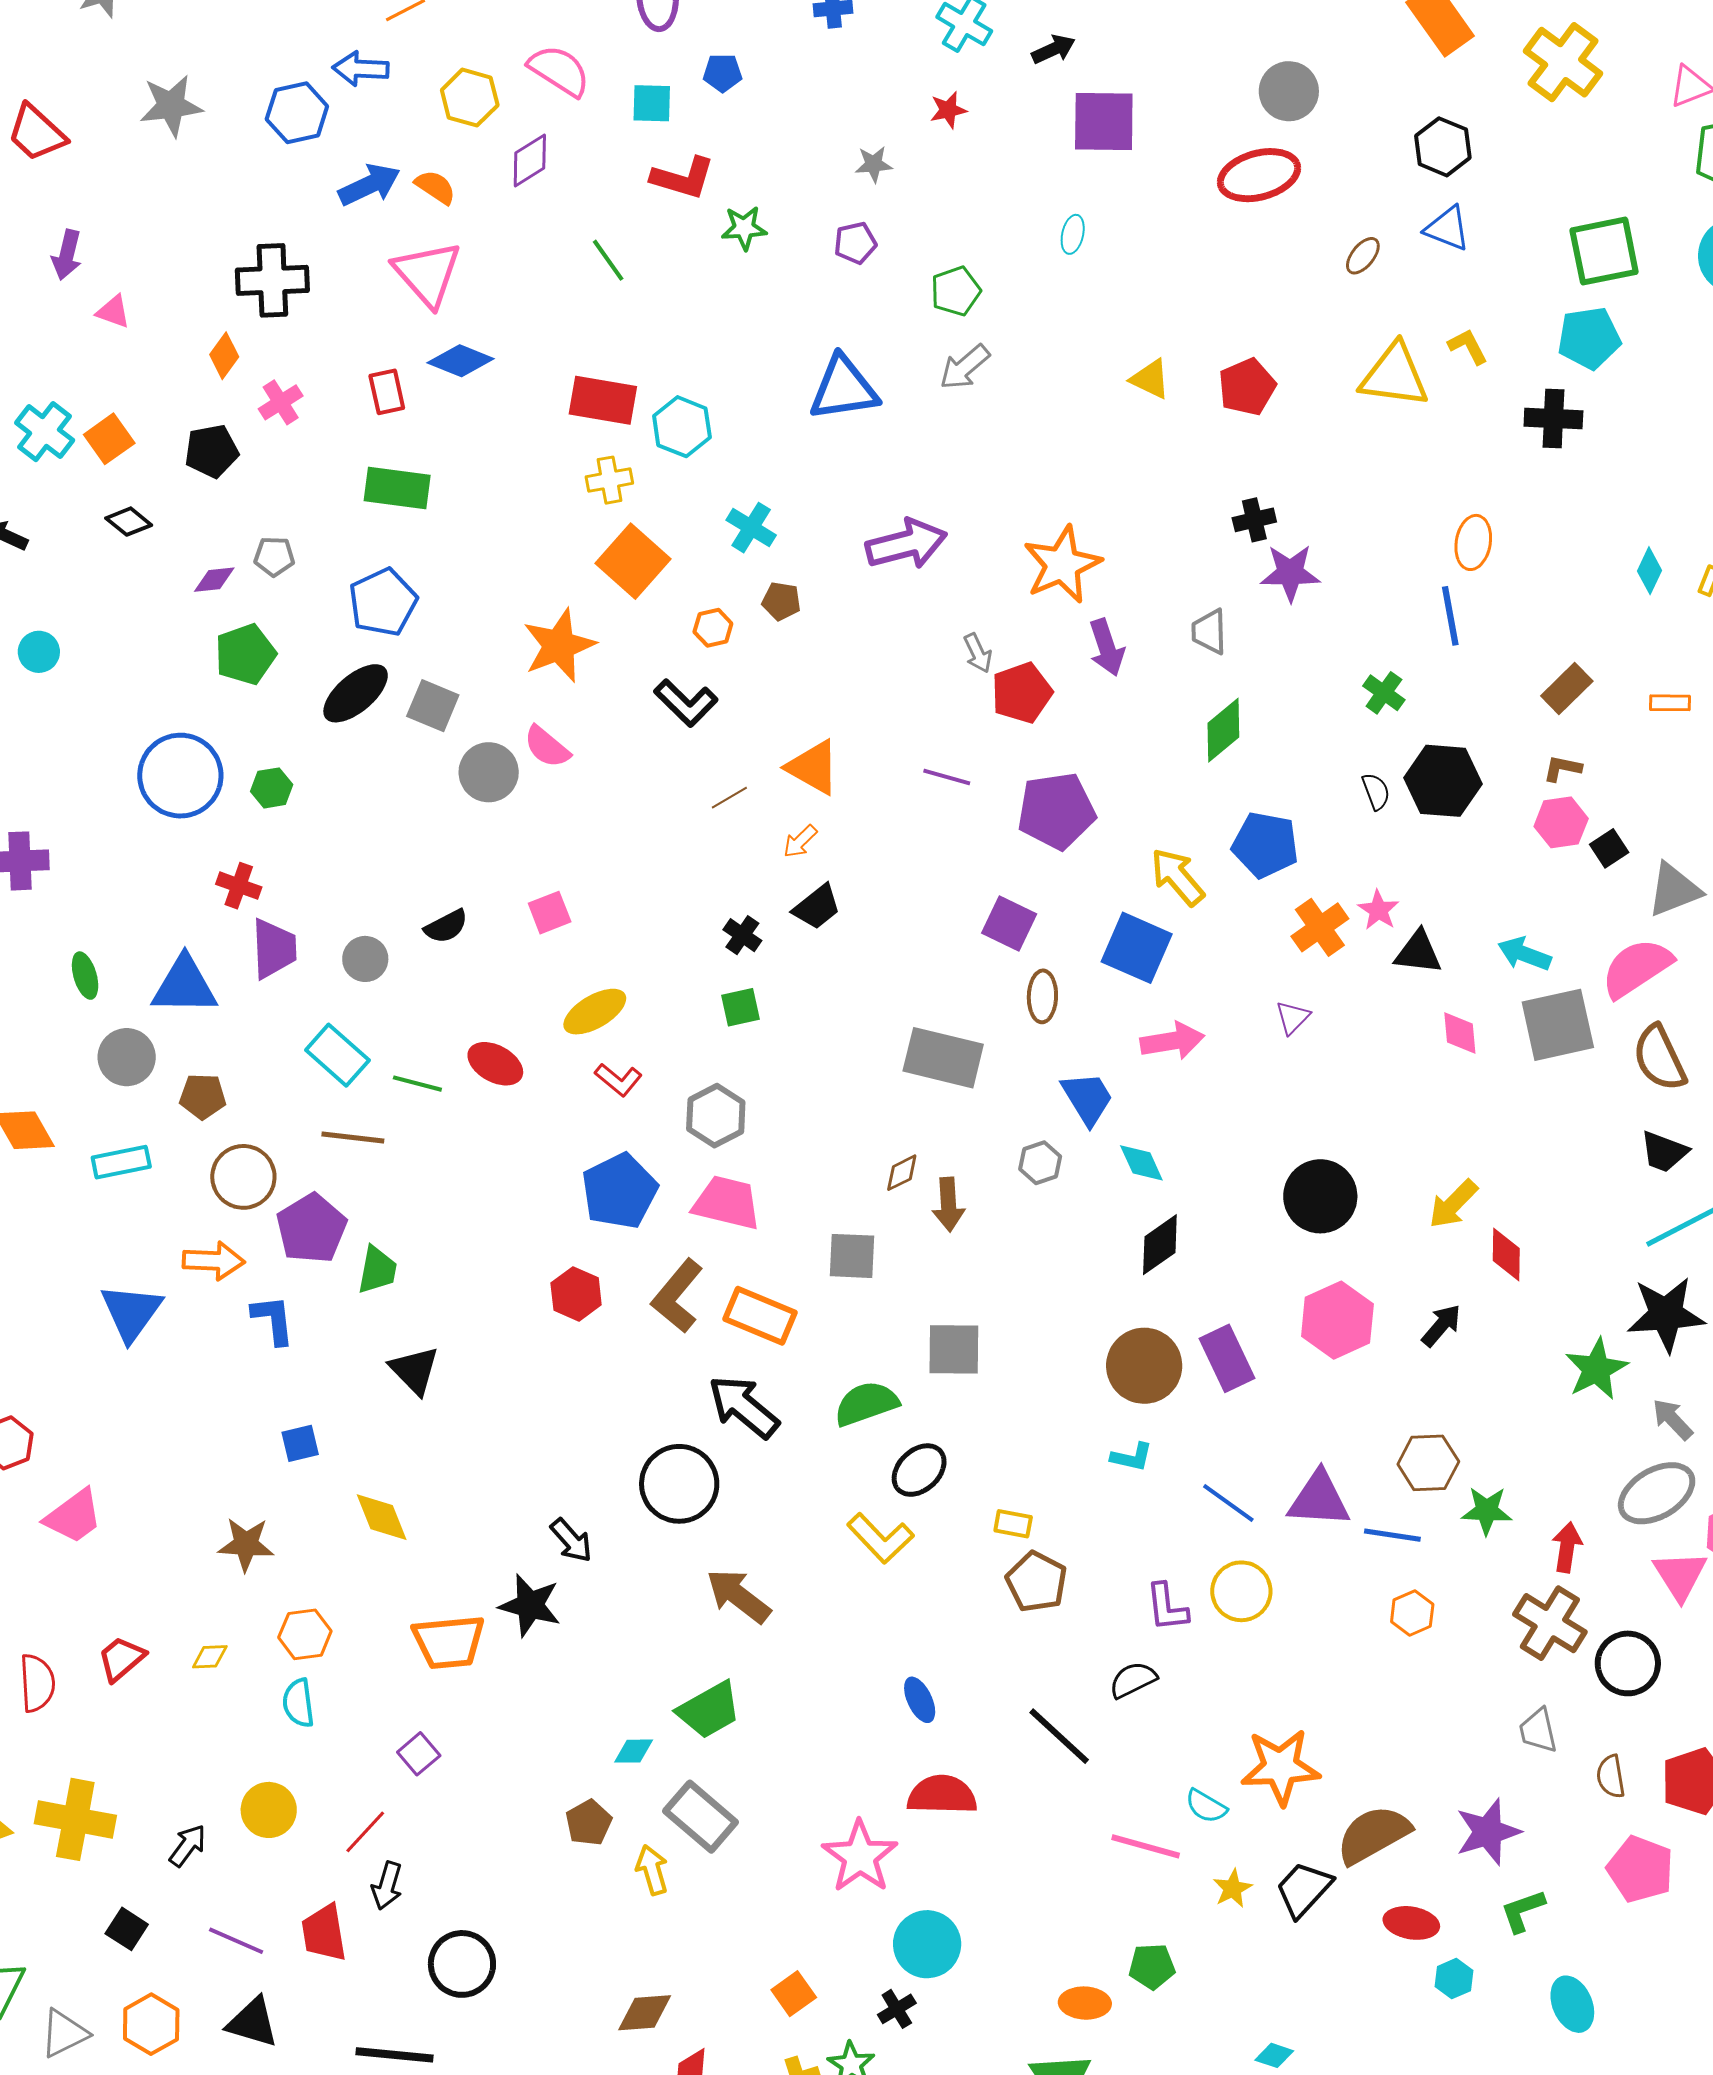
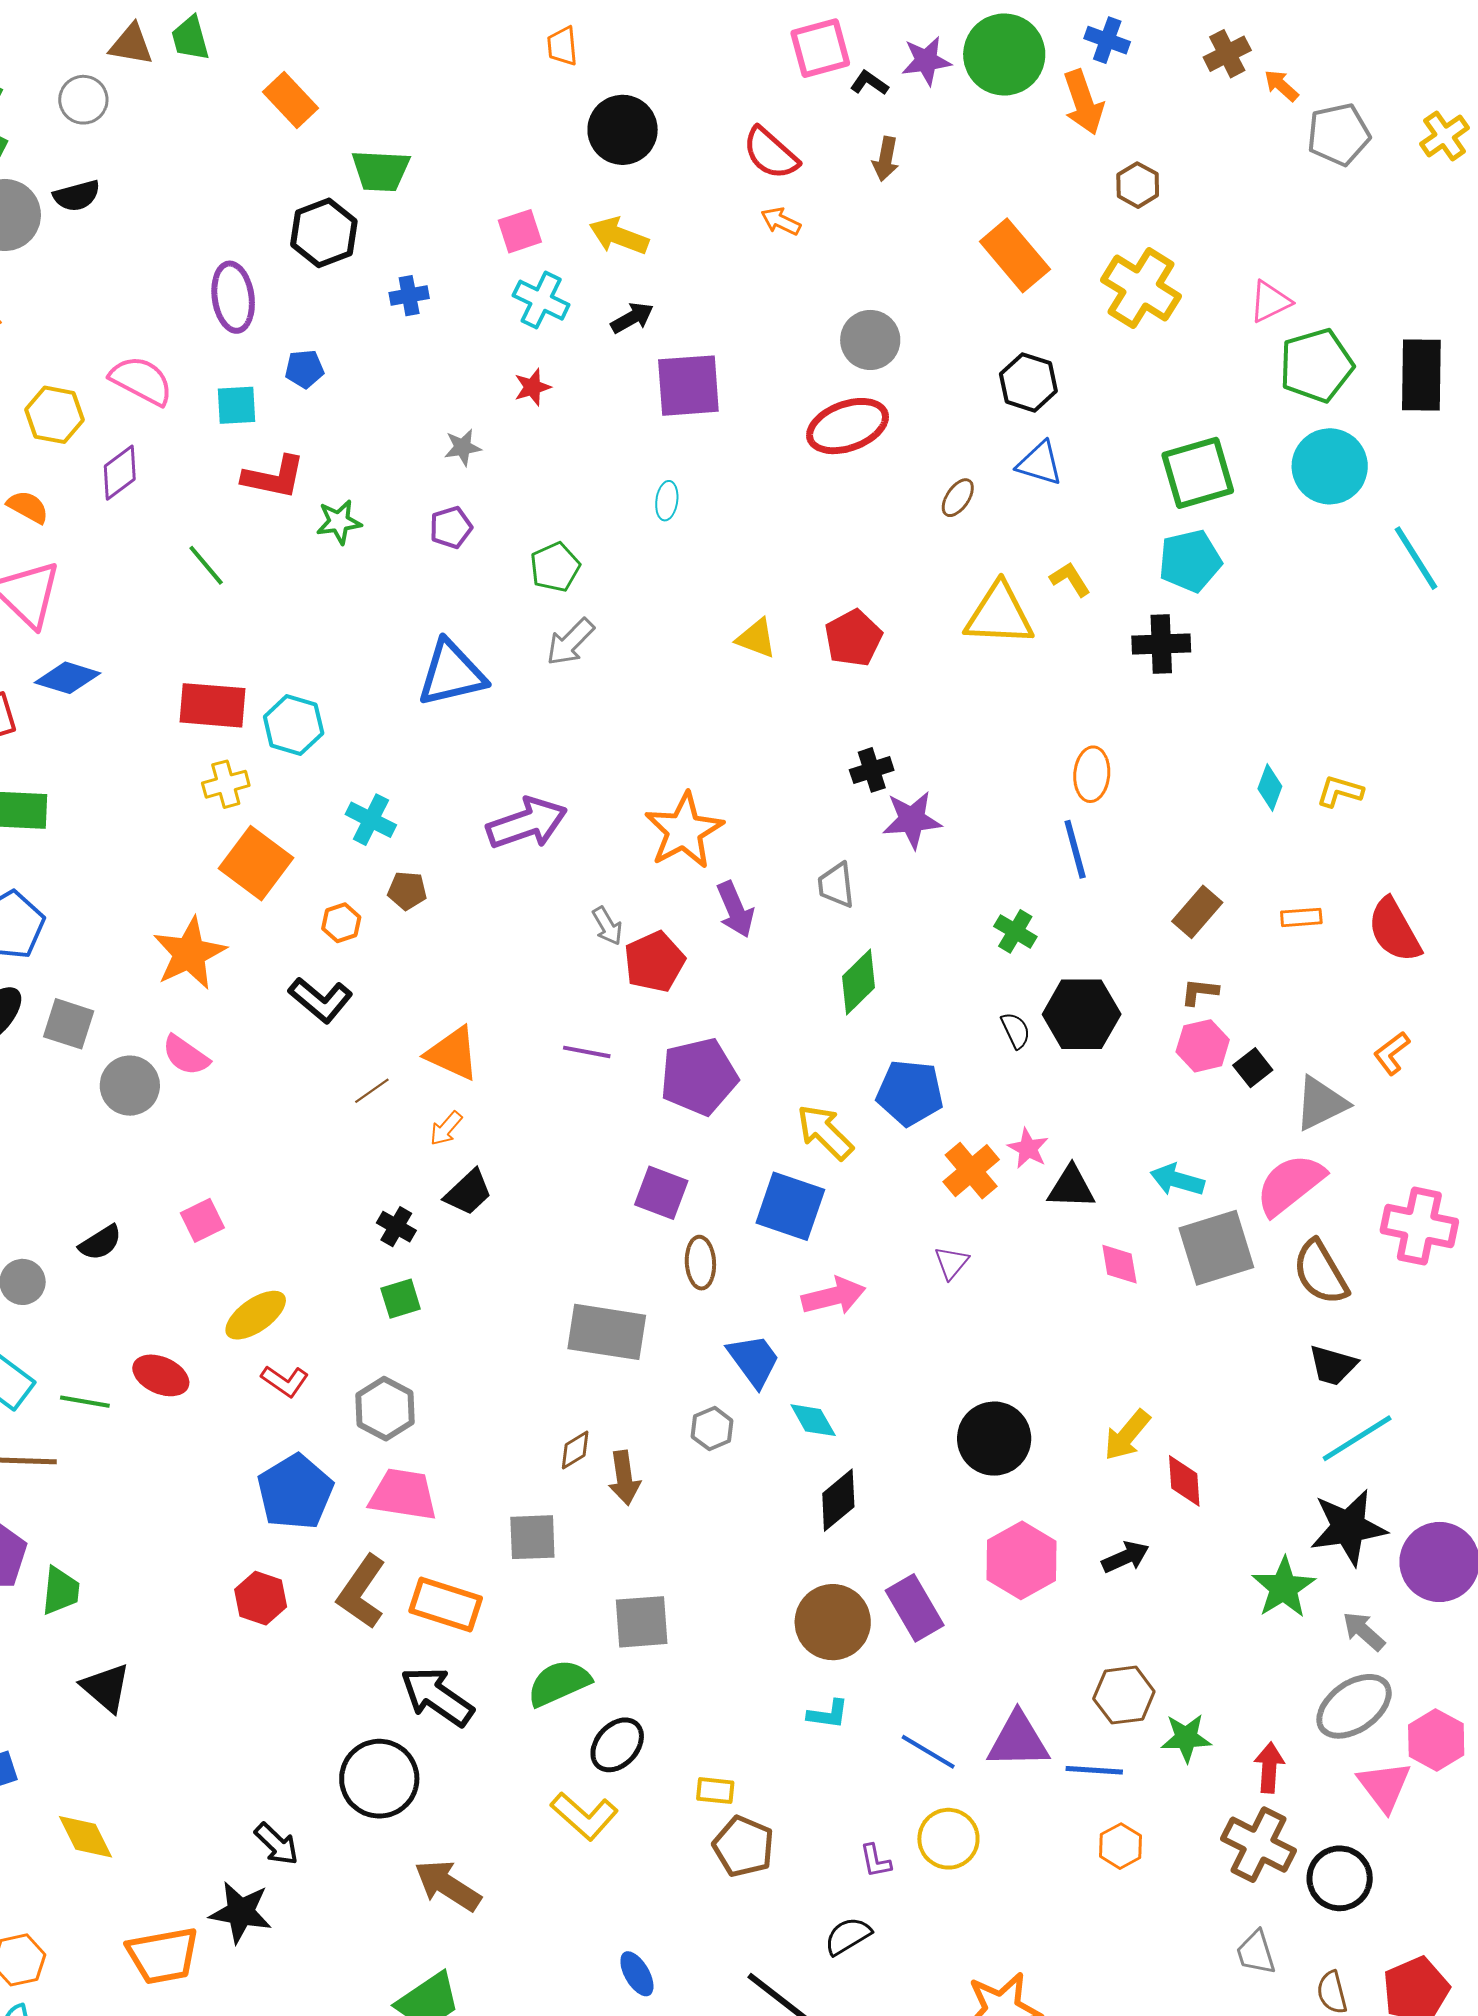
black arrow: (1441, 1325) -> (1125, 1557), turned 30
purple L-shape: (1167, 1607) -> (876, 1861), size x0.7

